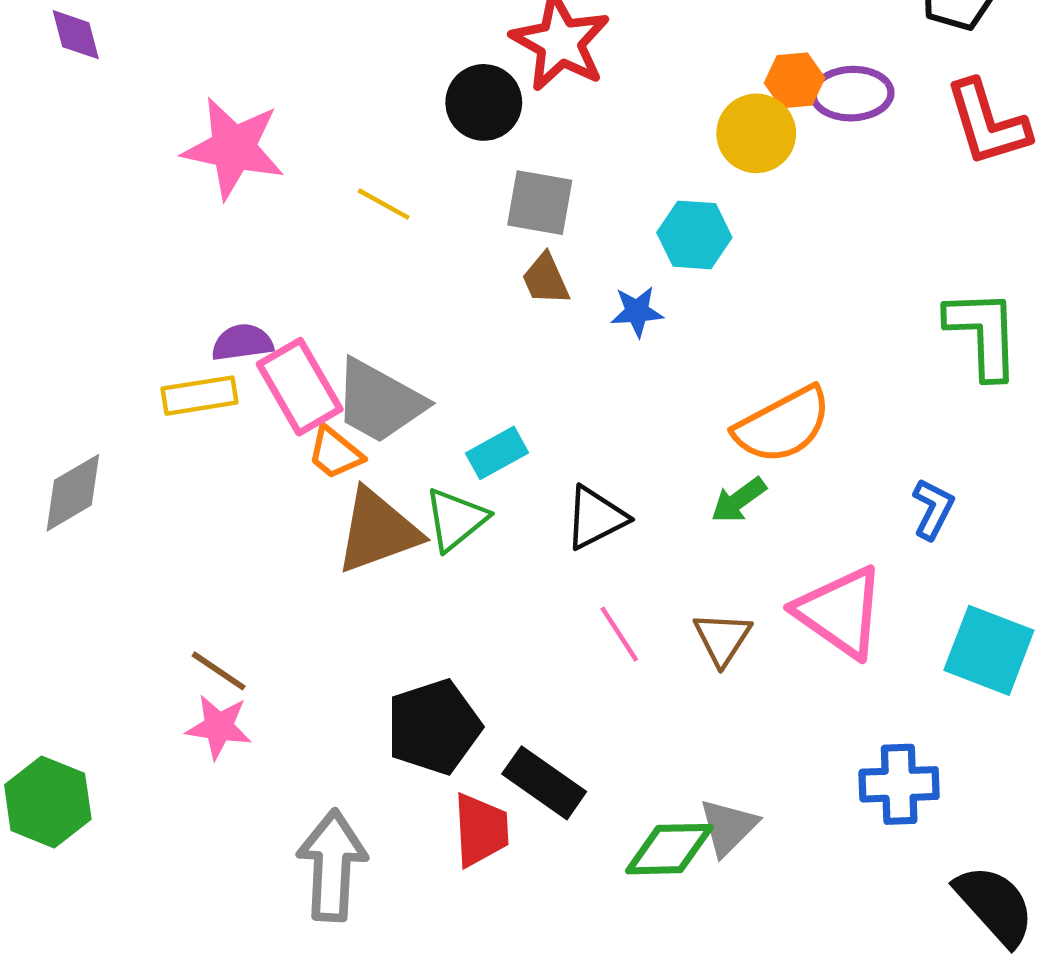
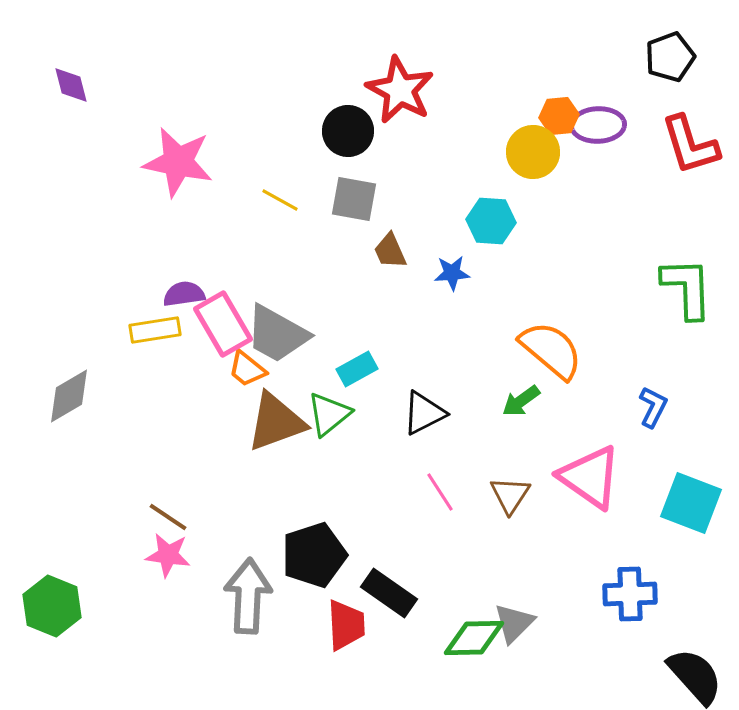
gray square: (540, 203) -> (354, 199), moved
orange semicircle: (783, 425) -> (551, 350), turned -112
gray arrow: (332, 865) -> (248, 596), moved

